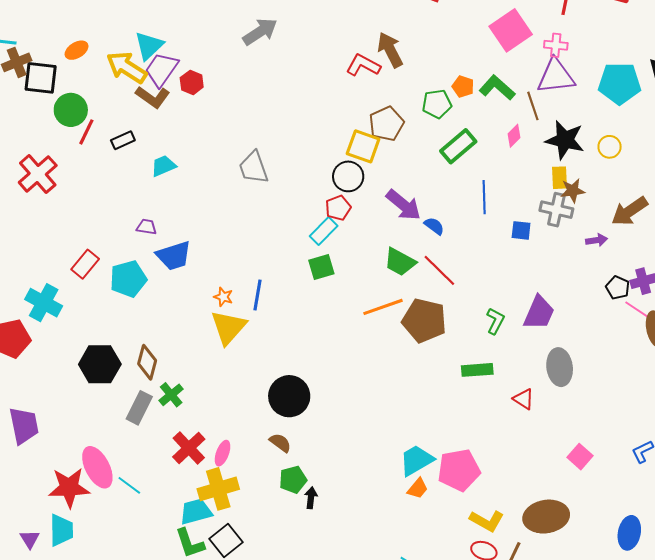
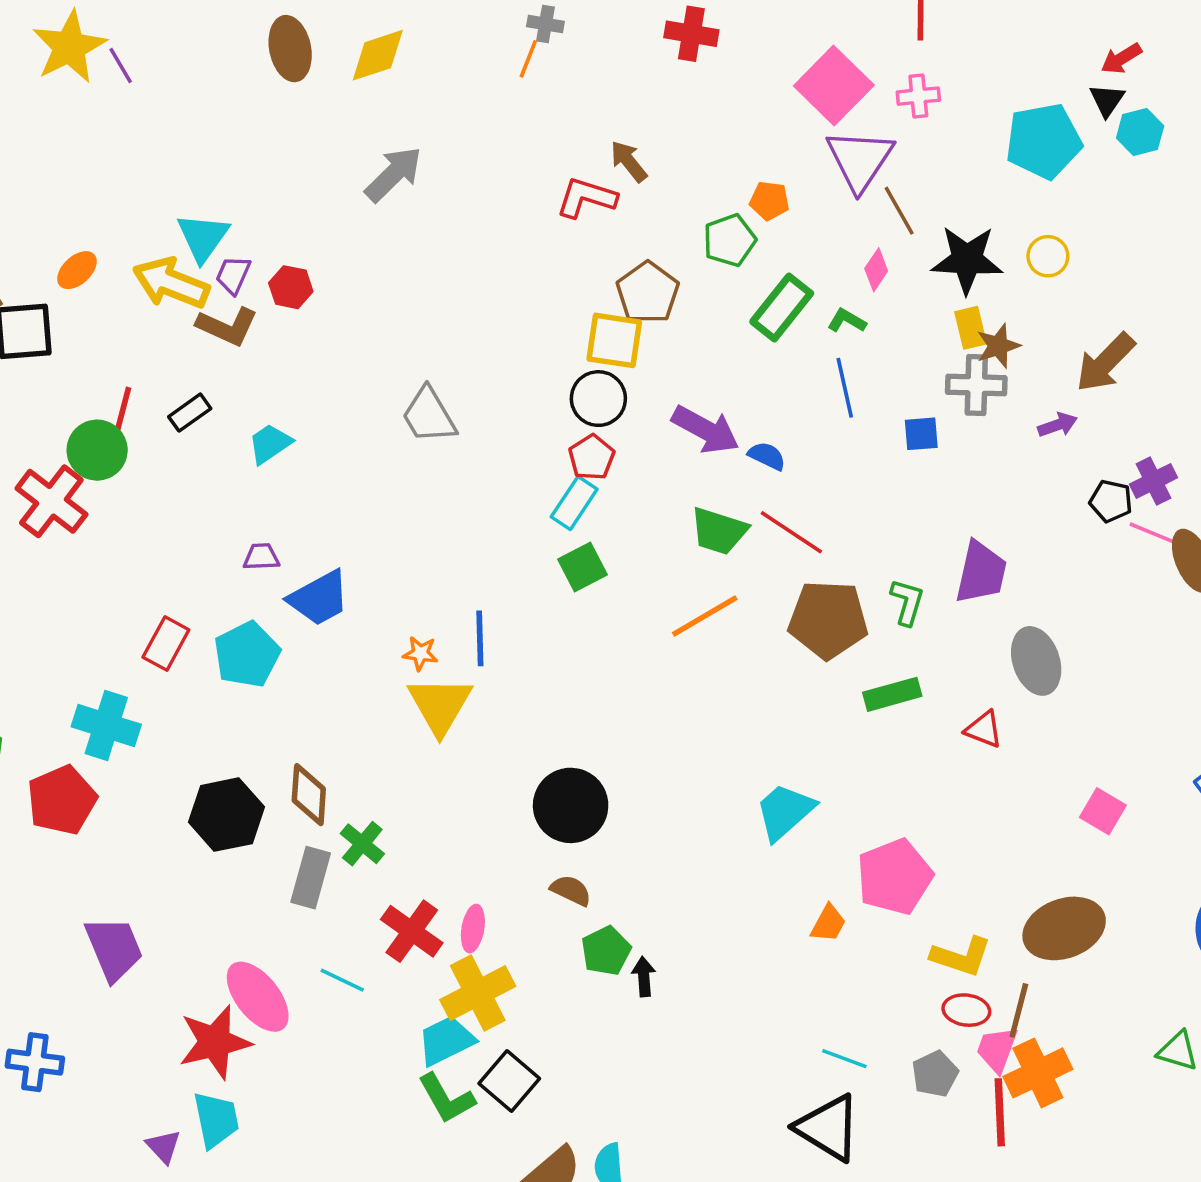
brown arrow: (390, 50) -> (629, 161), size x0.7
purple trapezoid: (161, 70) -> (233, 275), size x0.6
purple triangle: (556, 76) -> (860, 160), moved, turned -39
green L-shape: (497, 88) -> (847, 321), moved, size x0.6
green circle: (71, 110) -> (97, 450), moved
brown pentagon: (424, 321) -> (828, 620), moved
cyan trapezoid: (416, 460) -> (785, 812), moved
cyan line: (129, 485) -> (342, 980), moved

